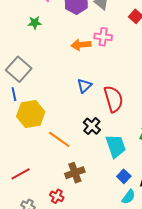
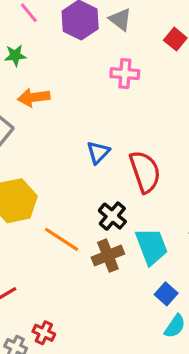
orange arrow: (81, 45) -> (34, 97), moved
brown cross: (75, 173) -> (108, 256), moved
red cross: (57, 196) -> (44, 333), moved

